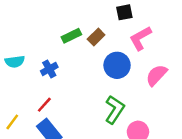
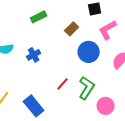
green rectangle: (71, 36) -> (39, 17), moved
red line: (44, 105) -> (63, 84), moved

